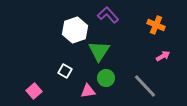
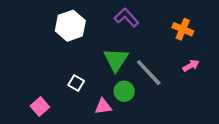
white hexagon: (75, 30) -> (70, 26), moved
gray line: (145, 86) -> (149, 73), moved

